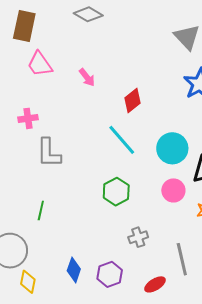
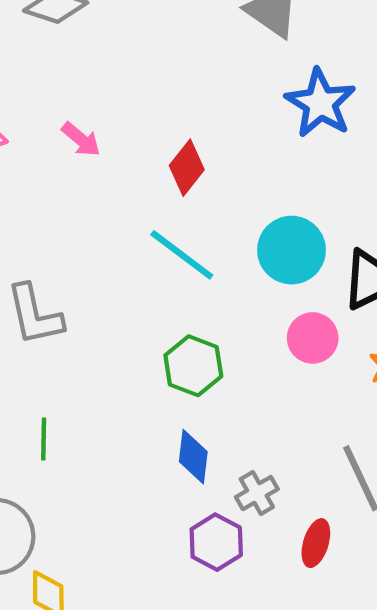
gray cross: (138, 237) -> (257, 493), moved
blue diamond: (74, 270) -> (193, 457), moved
red ellipse: (155, 284) -> (316, 543), turned -30

